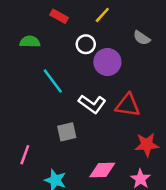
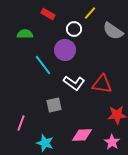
yellow line: (102, 15) -> (90, 13), moved
gray semicircle: (142, 38) -> (113, 31), size x1.5
white circle: (86, 44) -> (74, 29), moved
purple circle: (107, 62) -> (65, 50), moved

